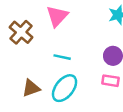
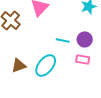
cyan line: (62, 57) -> (63, 40), moved

